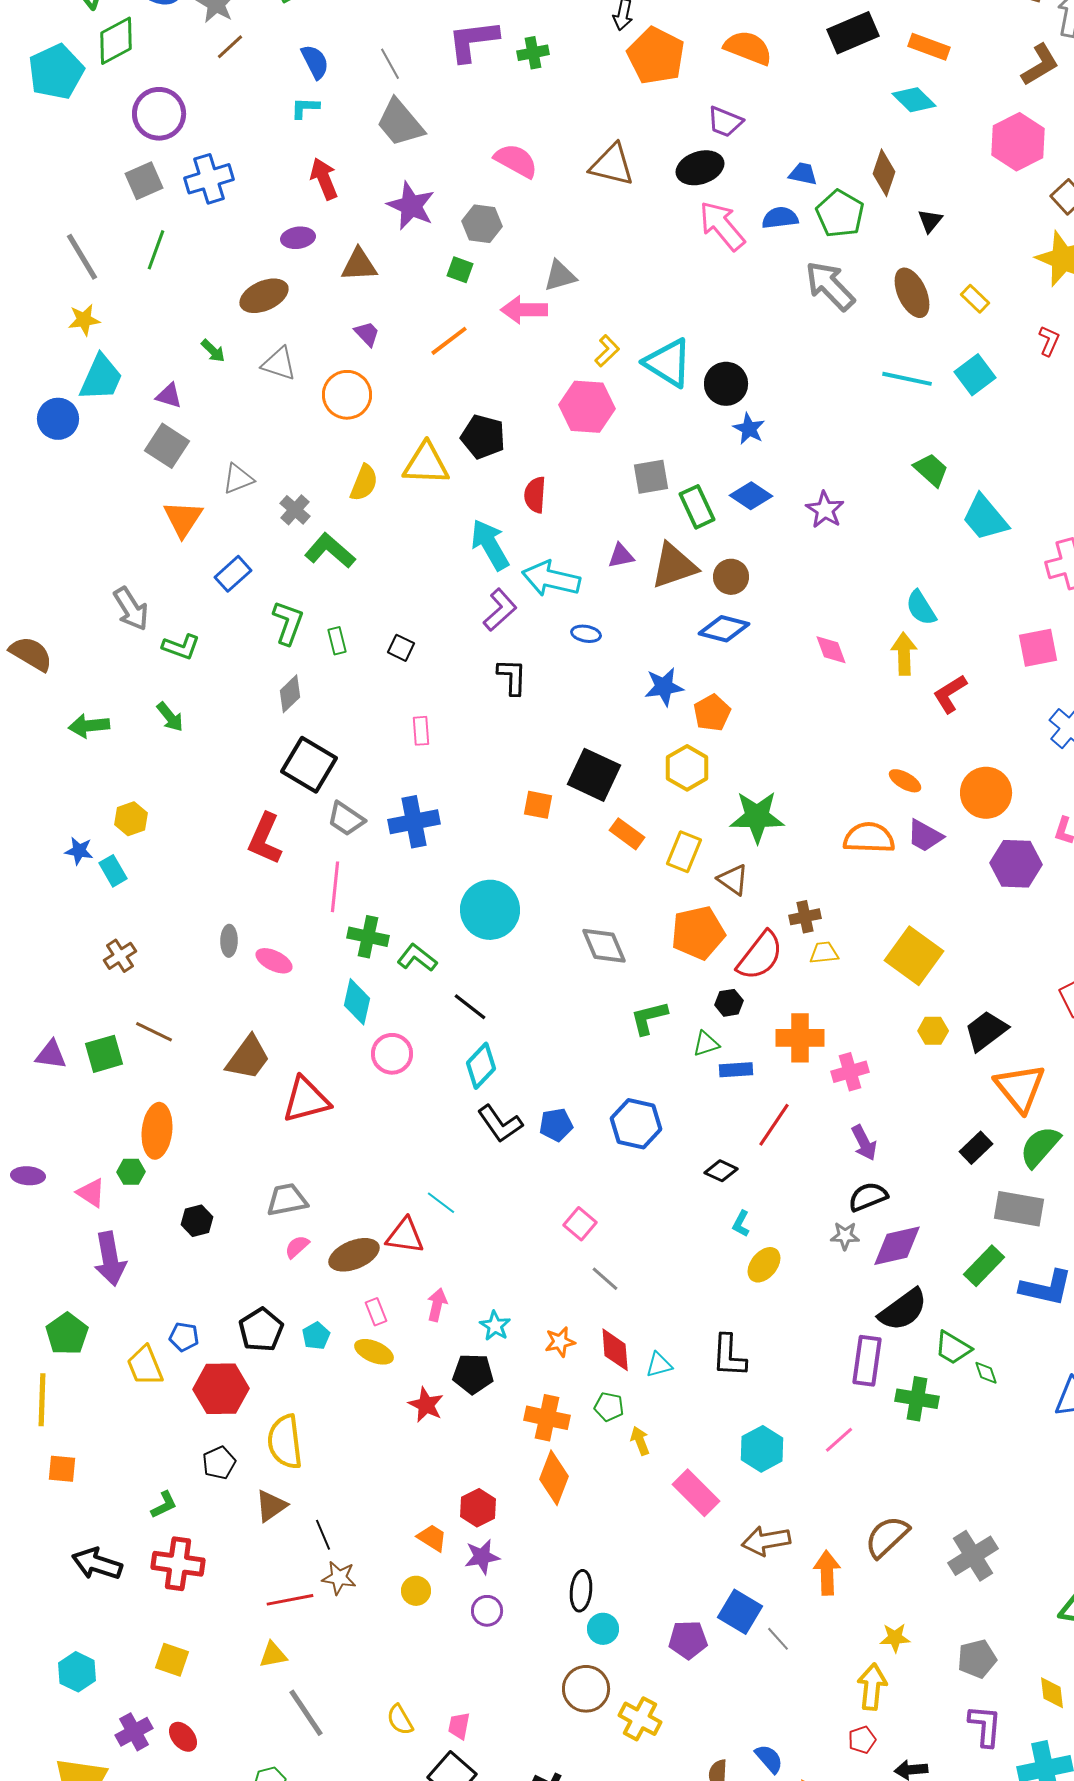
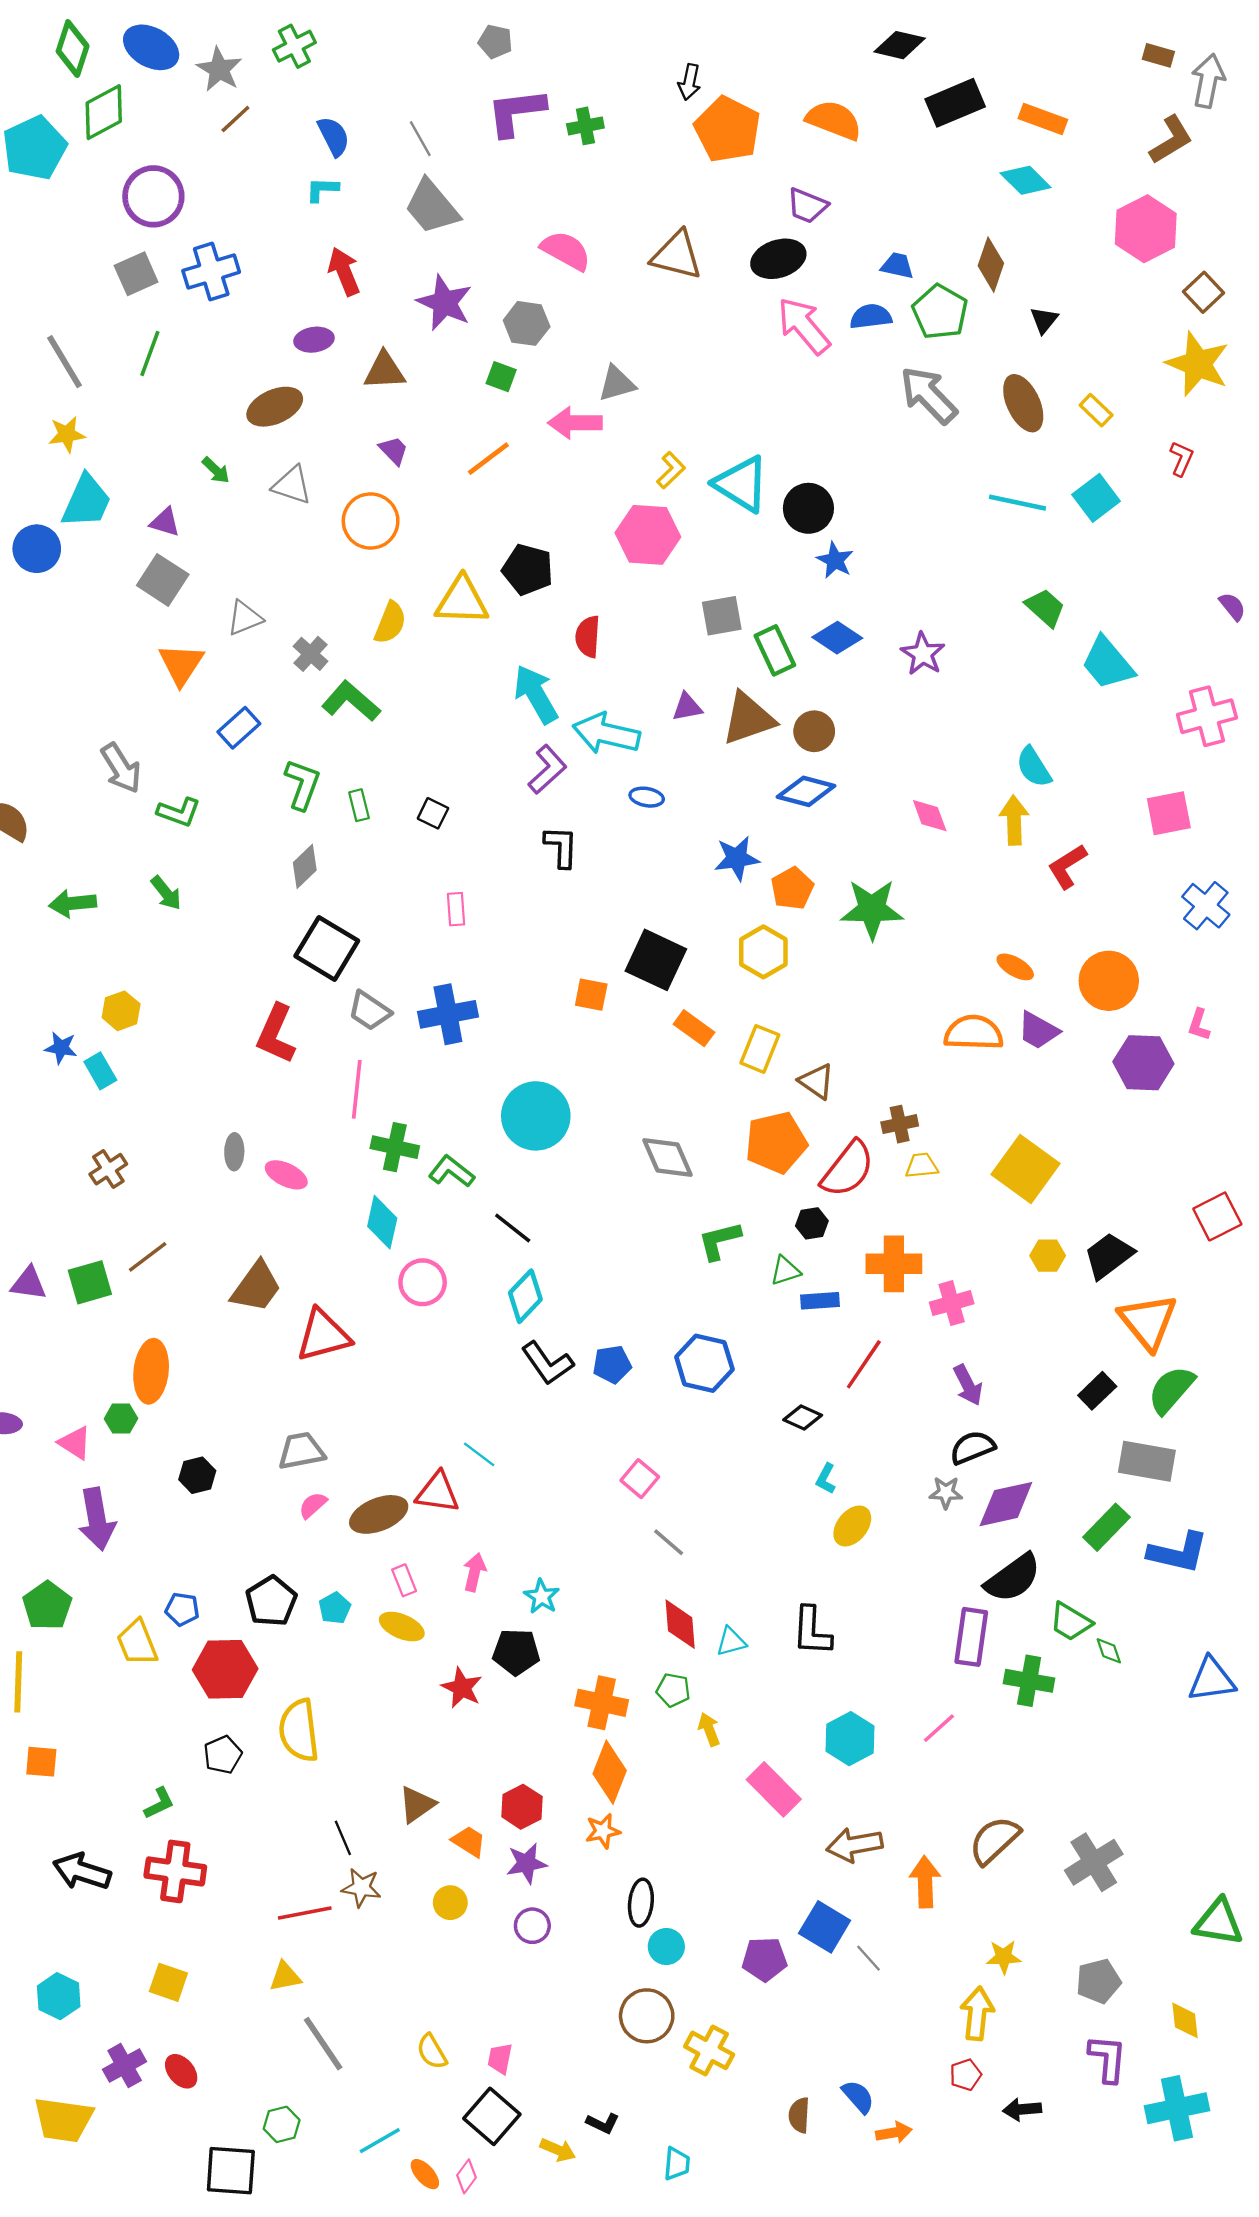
green star: (757, 817) -> (872, 909), moved
brown line: (154, 1032) -> (148, 1257), turned -63
orange star: (560, 1342) -> (603, 1831), moved
brown triangle: (271, 1506) -> (417, 1804), moved

